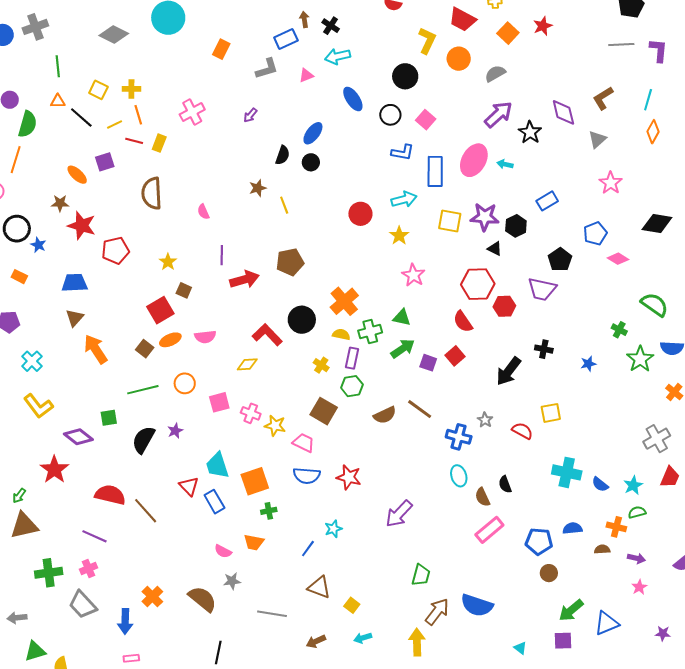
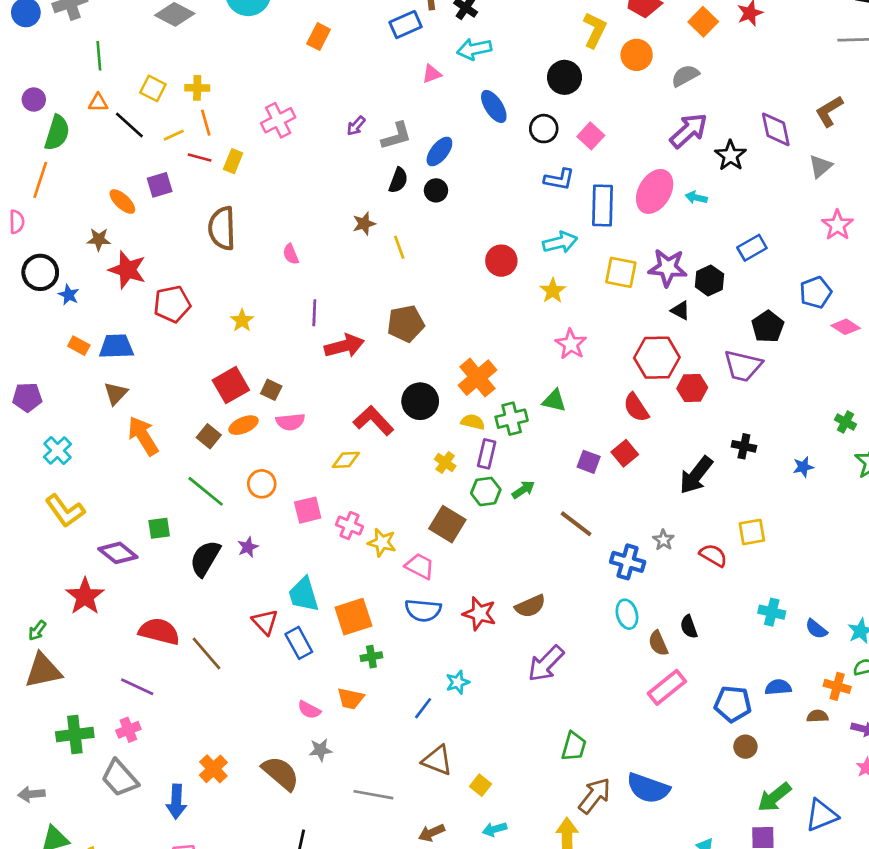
gray L-shape: (267, 69) -> (396, 136), moved
orange rectangle: (19, 277) -> (79, 346), moved
brown square: (184, 290) -> (271, 390), moved
green arrow: (403, 349) -> (523, 490), moved, size x0.7
green line: (143, 390) -> (206, 491), turned 52
brown semicircle: (385, 415) -> (530, 606), moved
cyan cross: (567, 472) -> (772, 612), size x0.7

